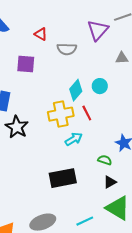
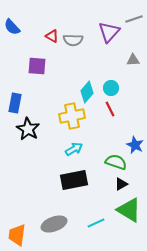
gray semicircle: (67, 49) -> (73, 40), moved
red line: (87, 113) -> (110, 109), moved
cyan arrow: (74, 139) -> (74, 149), moved
green semicircle: (105, 160) -> (116, 162), size x1.5

